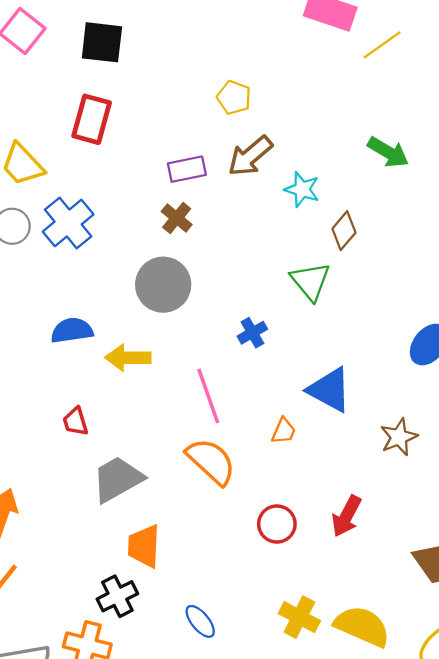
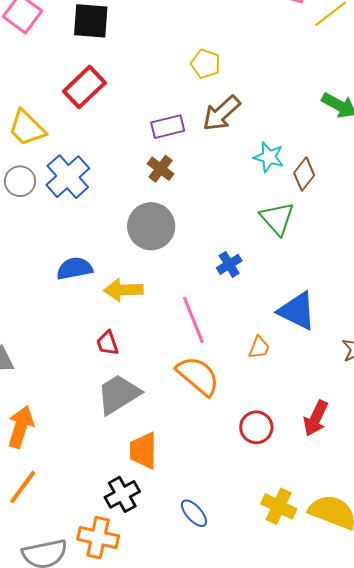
red rectangle: (92, 119) -> (84, 87), turned 33
cyan star: (302, 189) -> (269, 157), moved
red trapezoid: (76, 422) -> (107, 343), moved

